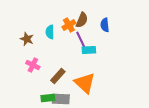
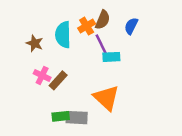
blue semicircle: (105, 25) -> (131, 26), turned 32
cyan semicircle: (50, 32) -> (63, 35), size x1.5
brown rectangle: (58, 76) -> (58, 80), moved

